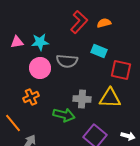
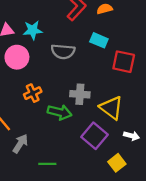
pink circle: (40, 68) -> (17, 57), moved
orange cross: (31, 97) -> (33, 93), moved
yellow triangle: (110, 98) -> (111, 108), moved, turned 35

